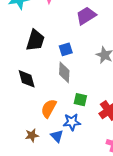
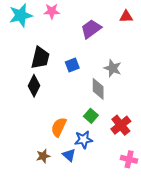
gray diamond: (64, 72) -> (98, 89), moved
black diamond: (27, 79) -> (34, 86), moved, turned 45
green square: (80, 100) -> (91, 116), turned 32

